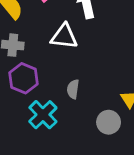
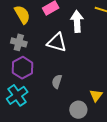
cyan cross: (43, 115) -> (17, 95), moved

